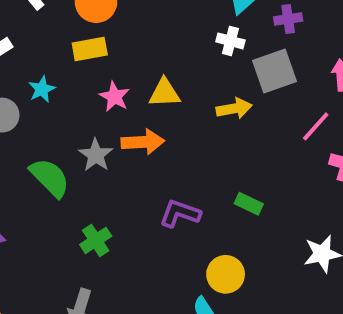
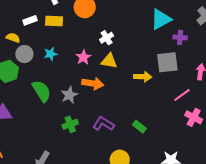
white cross: (230, 41) -> (107, 38), moved, turned 32
yellow rectangle: (90, 49) -> (54, 21), moved
cyan star: (42, 89) -> (51, 54), moved
gray star: (96, 155) -> (69, 95), moved
green cross: (96, 240) -> (70, 124), moved

